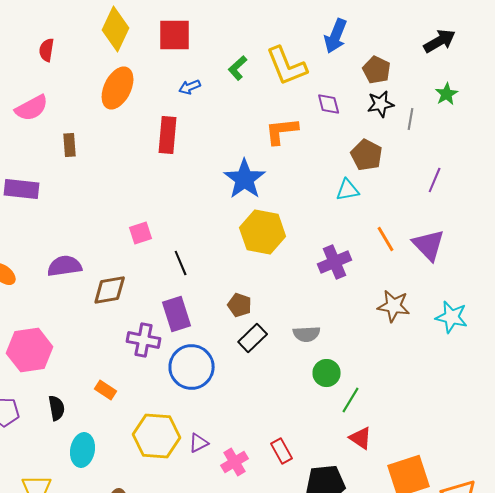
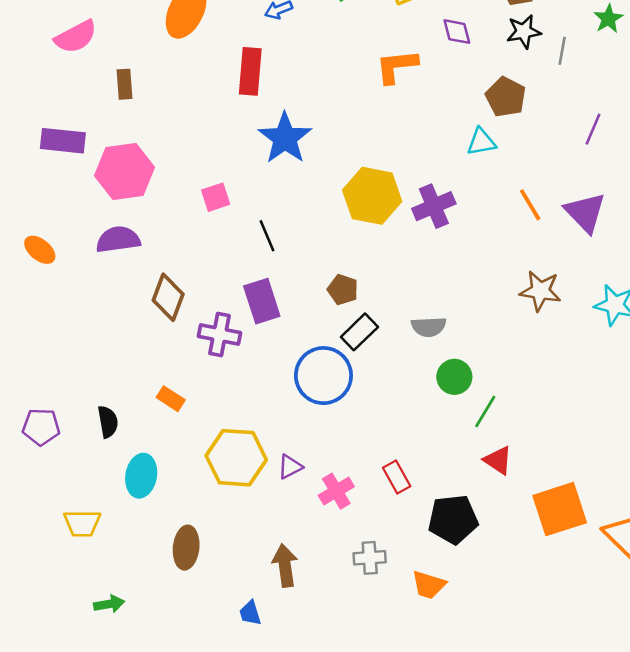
blue star: (245, 179) -> (285, 138), moved
purple cross: (335, 262) -> (434, 206), moved
brown diamond: (110, 290) -> (168, 297), moved, turned -60
pink hexagon: (30, 350) -> (125, 171), moved
blue circle: (192, 367) -> (323, 376), moved

